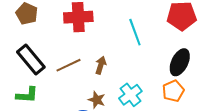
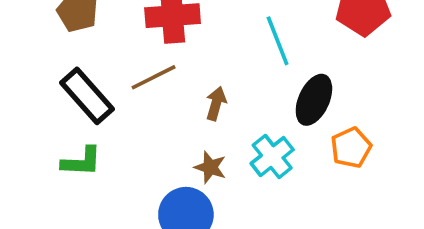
black ellipse: (180, 62) -> (314, 100), moved
brown line: (69, 65) -> (154, 77), moved

